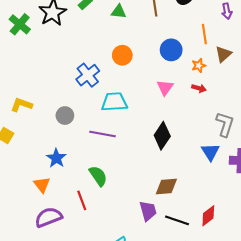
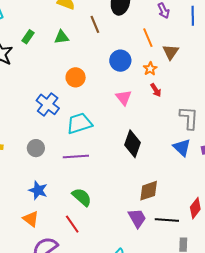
red arrow: (199, 88) -> (156, 90), turned 56

